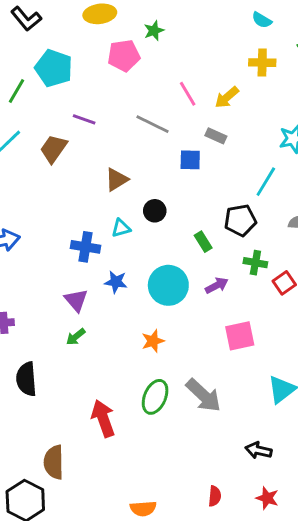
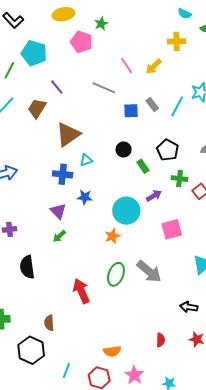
cyan semicircle: (262, 20) -> (185, 14), moved
pink pentagon: (124, 56) -> (81, 42), turned 30
purple line: (84, 119) -> (57, 87), turned 35
gray rectangle: (216, 136) -> (152, 105), moved, turned 32
brown triangle: (117, 179) -> (68, 134), moved, size x1.5
cyan line: (266, 182) -> (177, 106), moved
black circle: (155, 211) -> (124, 149), moved
black pentagon: (240, 220) -> (168, 150), turned -30
cyan circle: (168, 285) -> (126, 211), moved
brown semicircle: (54, 462) -> (49, 323), size x0.7

